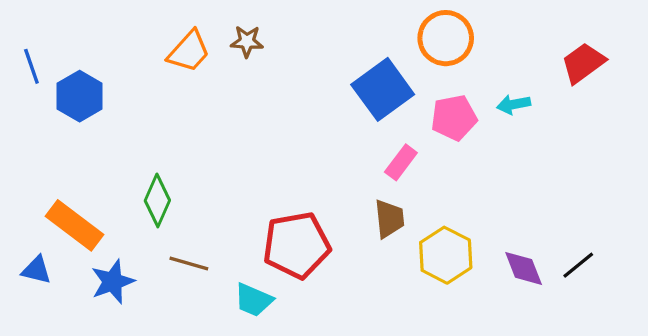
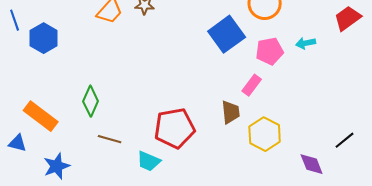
pink rectangle: (401, 162) -> (252, 85), moved
purple diamond: (524, 268) -> (312, 164), moved
blue star: (113, 282) -> (57, 166), moved

